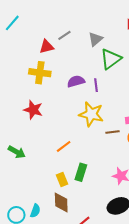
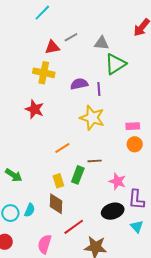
cyan line: (12, 23) -> (42, 13), moved
gray triangle: (95, 39) -> (102, 43), turned 42
brown line: (112, 132) -> (95, 161), moved
green arrow: (17, 152) -> (14, 175), moved

